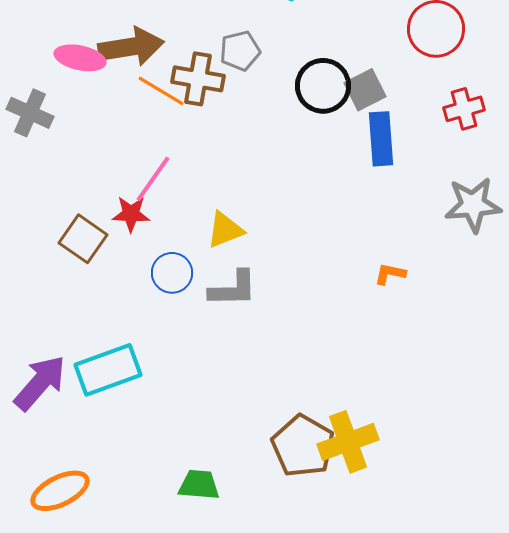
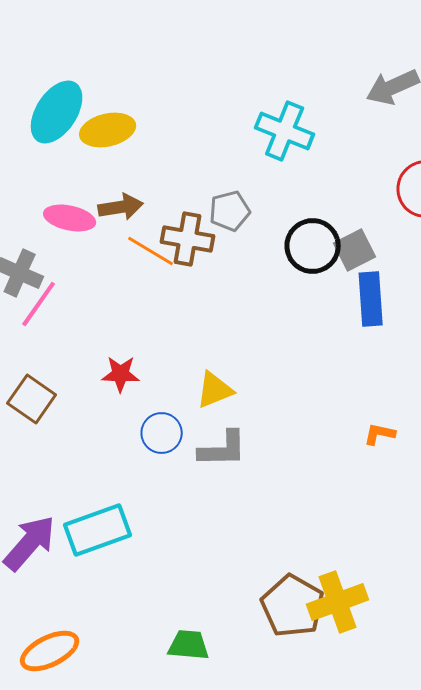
brown arrow: (131, 47) -> (121, 207), size x0.7
pink line: (153, 179) -> (39, 304), moved
brown square: (83, 239) -> (32, 399), moved

